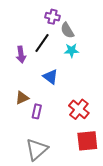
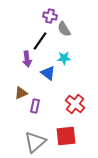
cyan star: (72, 50) -> (64, 58), moved
purple arrow: (21, 55) -> (27, 59), moved
red square: (87, 141) -> (66, 136), moved

